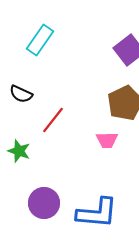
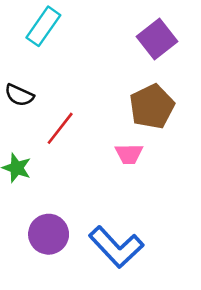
blue L-shape: (97, 213) -> (116, 247), turned 42

